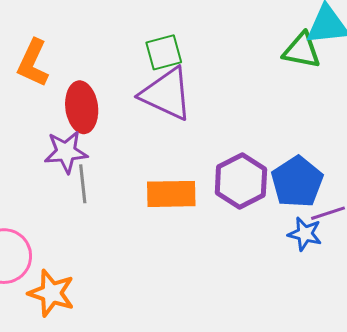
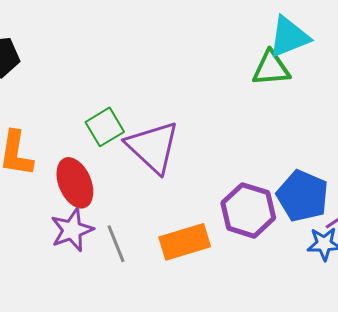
green square: (164, 52) -> (105, 127), moved
purple triangle: (166, 94) -> (153, 147), turned 34
gray line: (83, 184) -> (116, 244), moved

